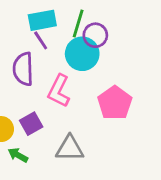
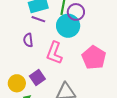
purple line: (41, 40) -> (38, 19), turned -32
purple semicircle: (23, 69) -> (28, 40), size x0.6

